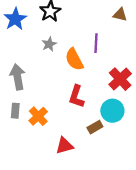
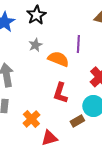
orange semicircle: (74, 59) -> (58, 59), turned 140
orange cross: (38, 116) -> (31, 119), moved

